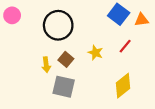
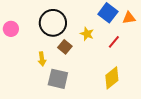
pink circle: (12, 15) -> (11, 29), moved
yellow star: (96, 53) -> (87, 34), moved
brown square: (66, 59) -> (65, 47), moved

